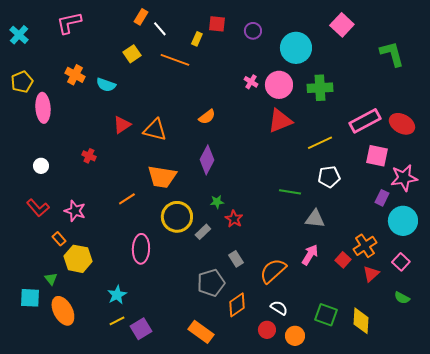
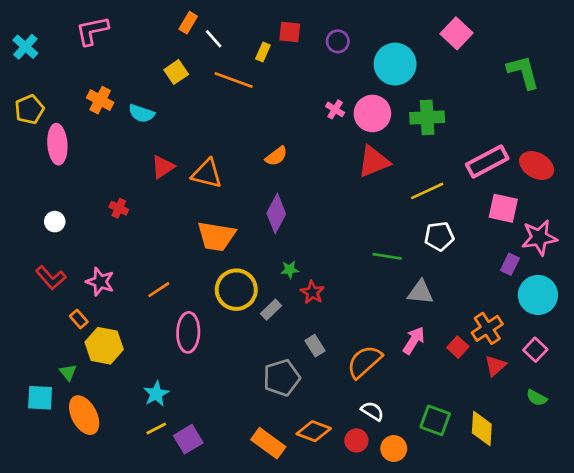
orange line: (127, 199) -> (159, 290), moved
orange diamond: (237, 305) -> (314, 431), moved, turned 55

